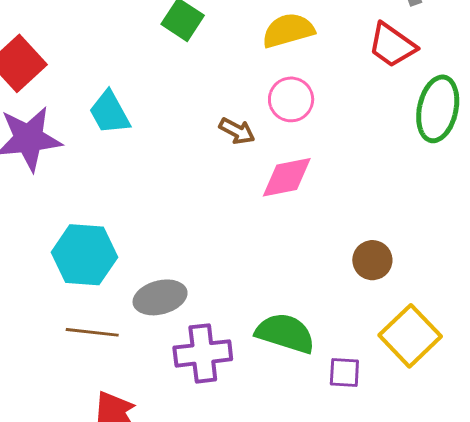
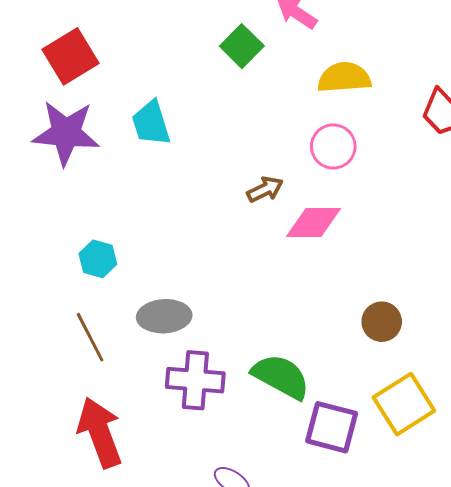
brown arrow: (237, 131) -> (265, 189), moved, turned -66
cyan hexagon: (84, 255) -> (98, 259), size x0.6
brown line: (92, 332) -> (90, 337), turned 45
purple square: (344, 372) -> (332, 427), size x1.6

